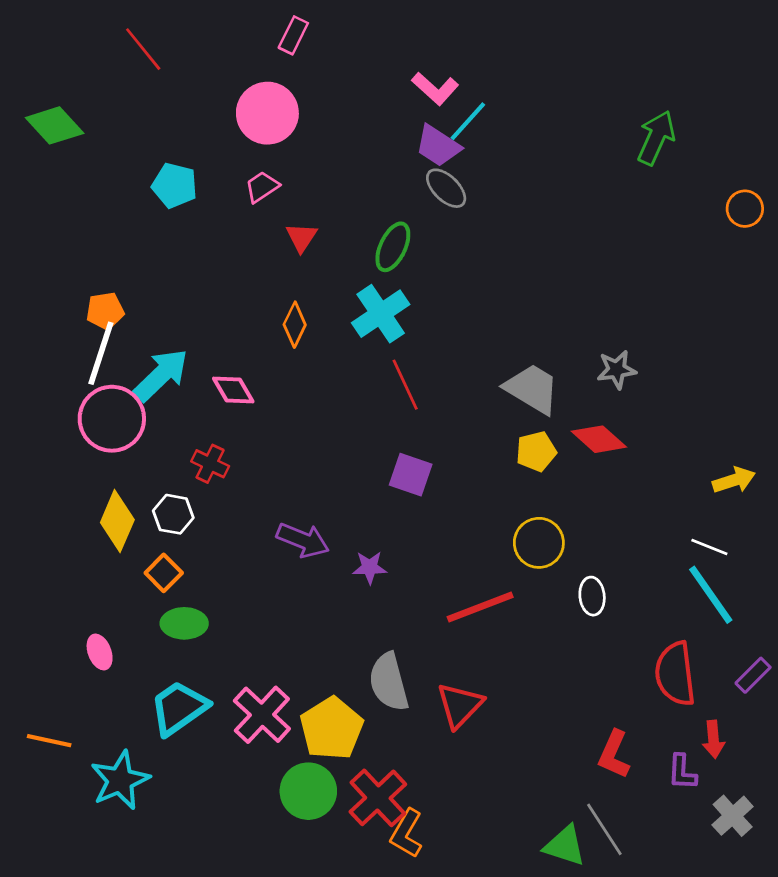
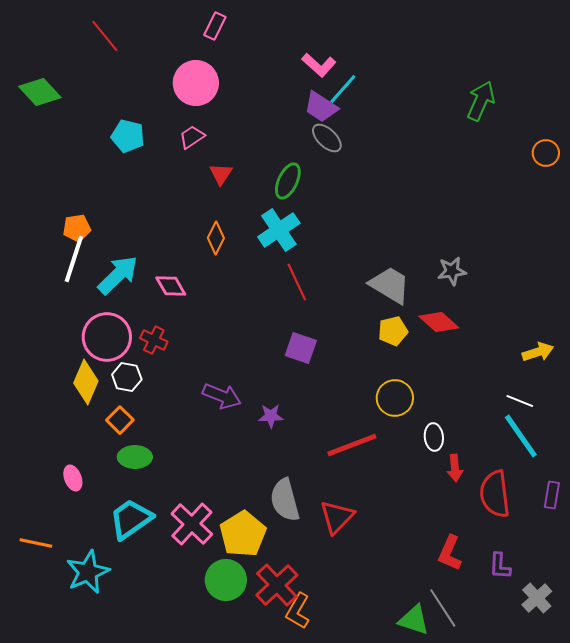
pink circle: (112, 419) -> (107, 337), moved
purple rectangle: (753, 675) -> (552, 495), turned -36
red arrow: (713, 739) -> (455, 468), moved

